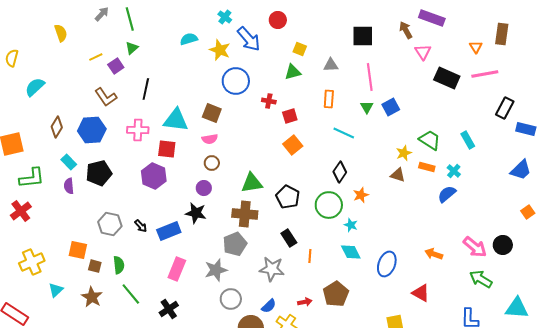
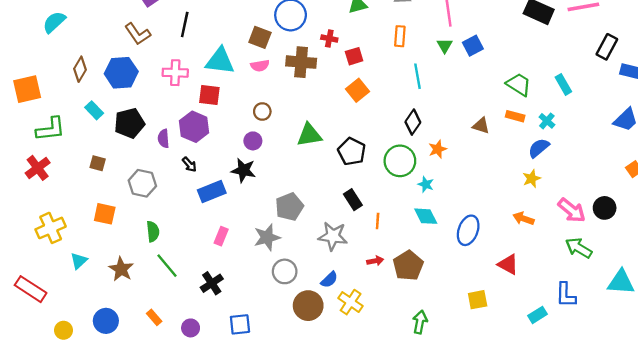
brown square: (212, 113) -> (260, 37), moved
cyan line: (344, 133) -> (418, 76), turned 55
pink semicircle: (210, 139) -> (260, 66), moved
yellow star: (404, 153) -> (532, 179), moved
purple semicircle: (69, 186) -> (163, 139), moved
brown cross: (245, 214) -> (301, 62), moved
black arrow: (141, 226) -> (189, 164), moved
brown square: (95, 266) -> (98, 163), moved
pink rectangle: (177, 269) -> (221, 236), size x0.7
red arrow: (305, 302) -> (375, 261), moved

